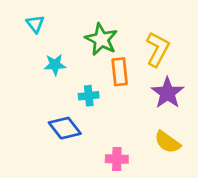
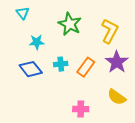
orange rectangle: (120, 72) -> (86, 67), moved, turned 42
blue diamond: (65, 128) -> (31, 69), moved

